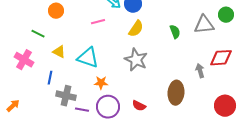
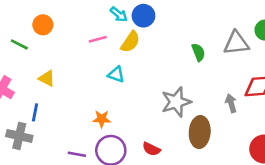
yellow semicircle: (136, 29) -> (130, 42), moved
green line: (38, 34) -> (19, 44), moved
cyan triangle: (88, 58) -> (116, 75), moved, size x0.6
gray star: (136, 60) -> (176, 102), moved, turned 30
gray cross: (66, 96) -> (19, 136), moved

